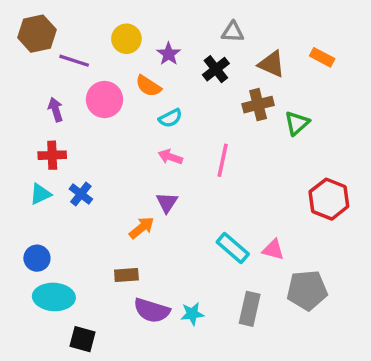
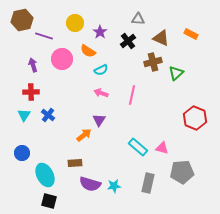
cyan triangle: (40, 194) -> (24, 115), turned -32
cyan ellipse: (54, 297) -> (45, 175), moved, turned 60

